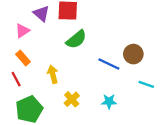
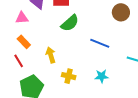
pink triangle: (22, 31) -> (22, 18), turned 32
brown circle: (133, 54) -> (121, 12), moved
yellow cross: (72, 99) -> (69, 76), turned -32

